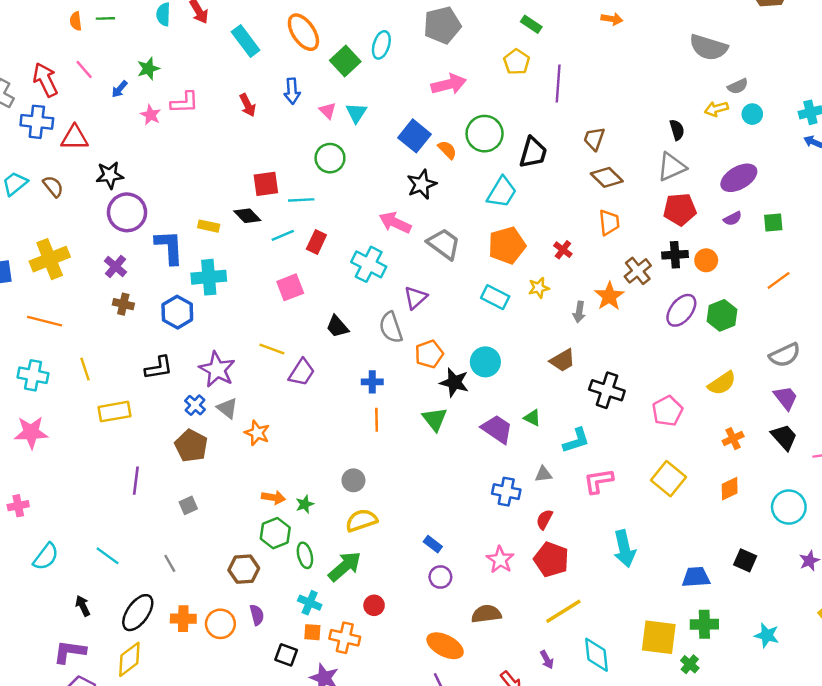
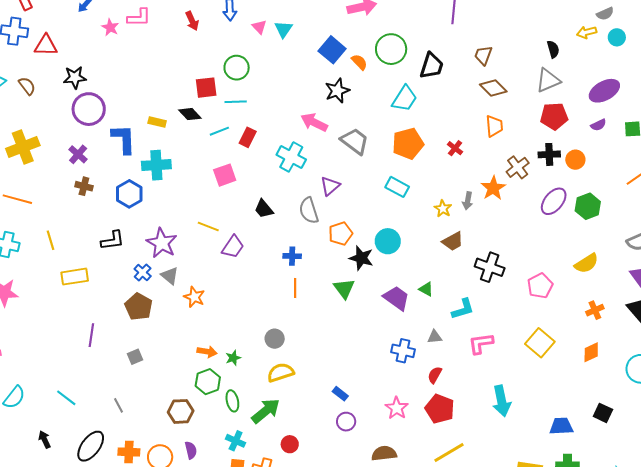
green circle: (330, 158) -> (237, 68), moved
yellow star: (539, 288) -> (443, 209), moved, turned -30

